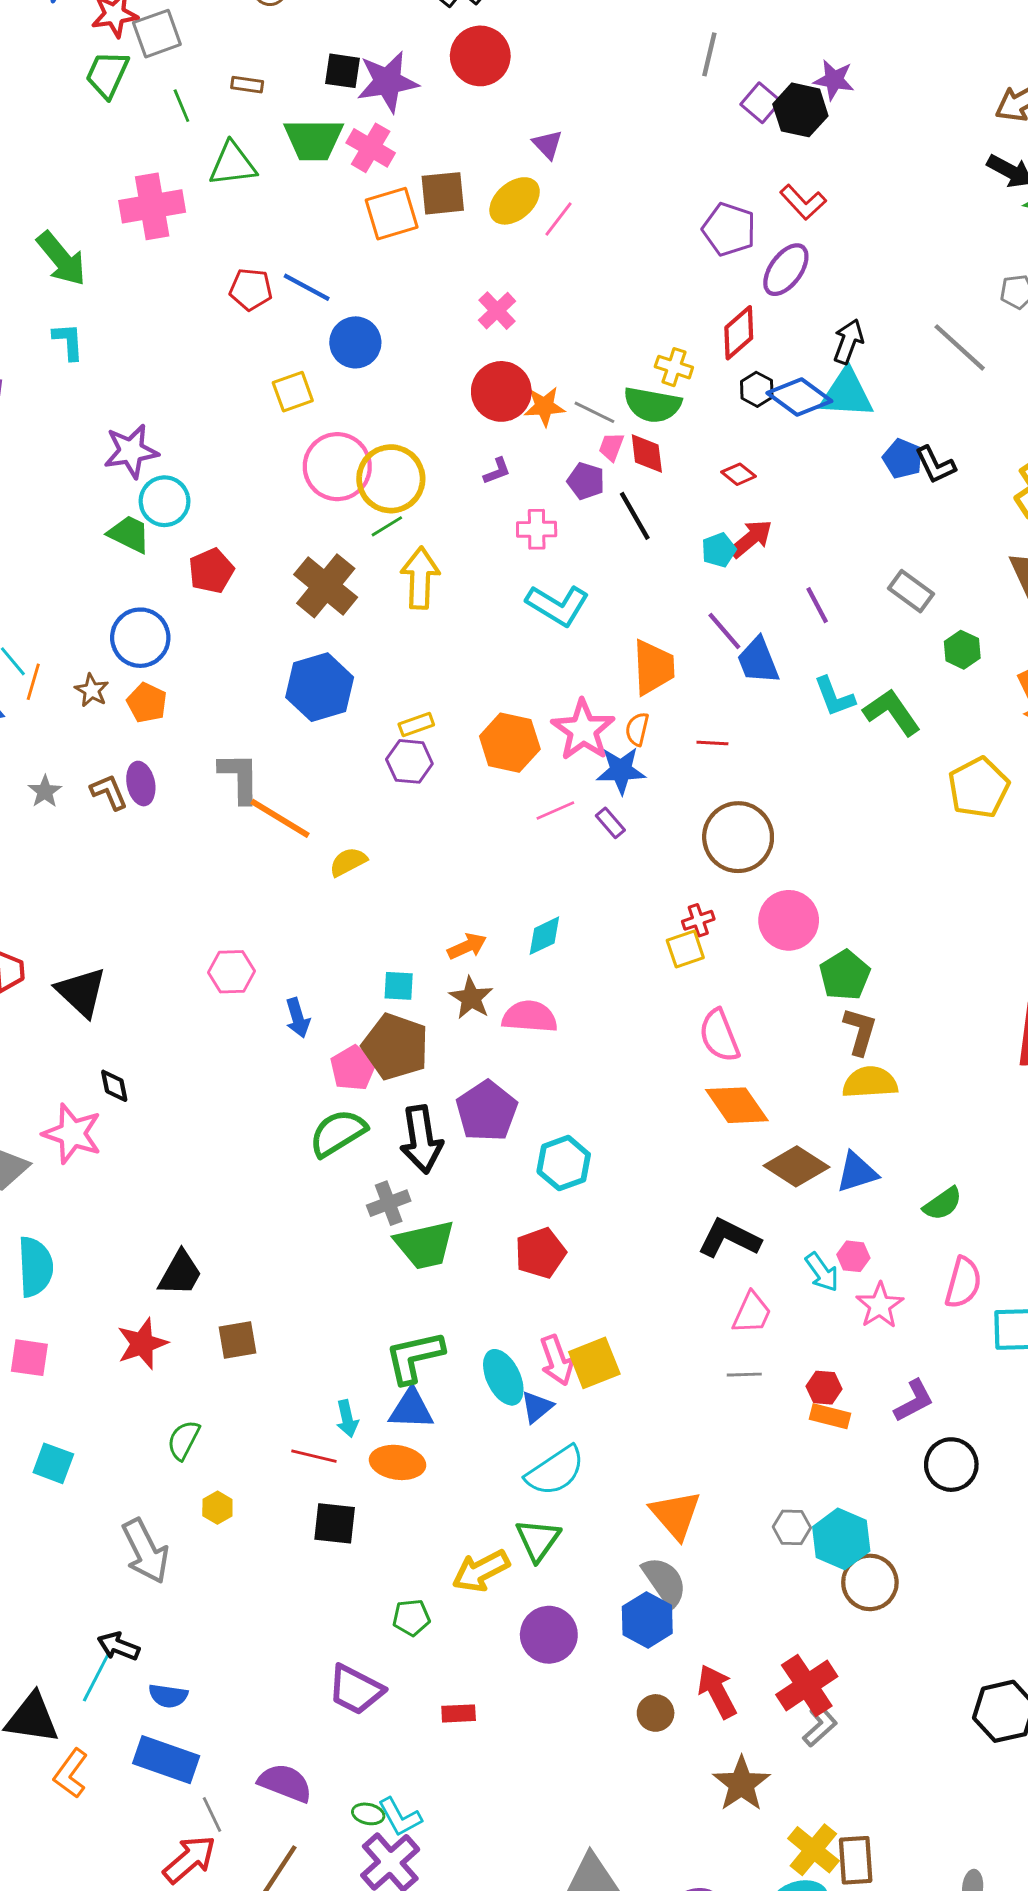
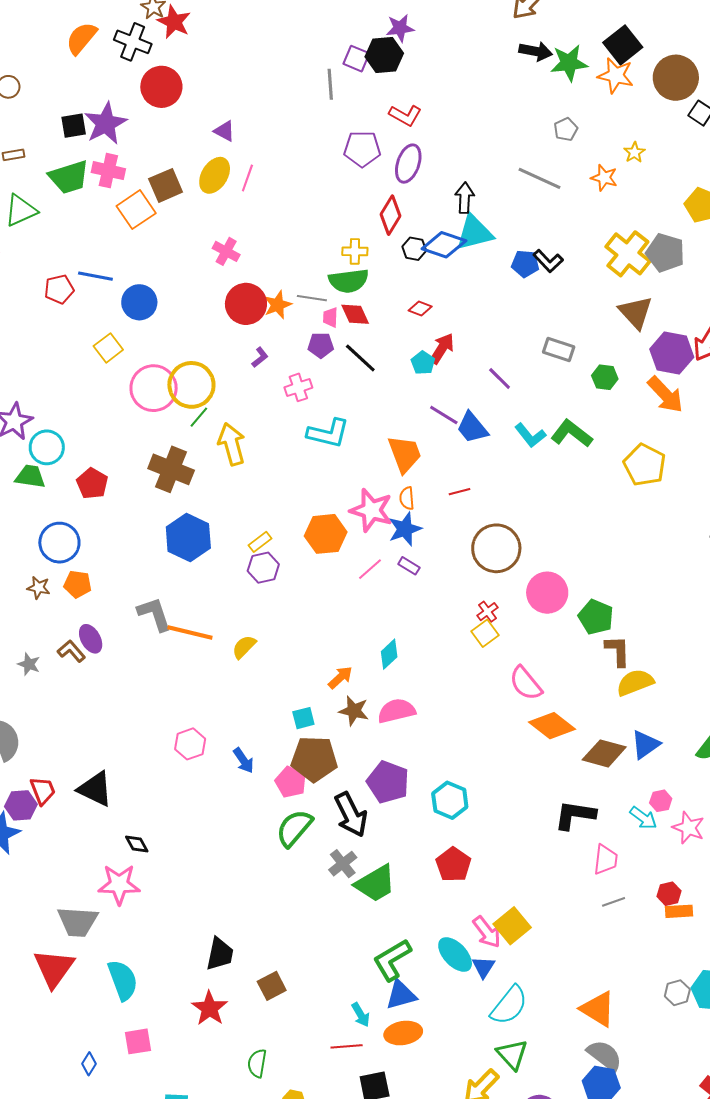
gray line: (709, 54) -> (330, 84), moved

